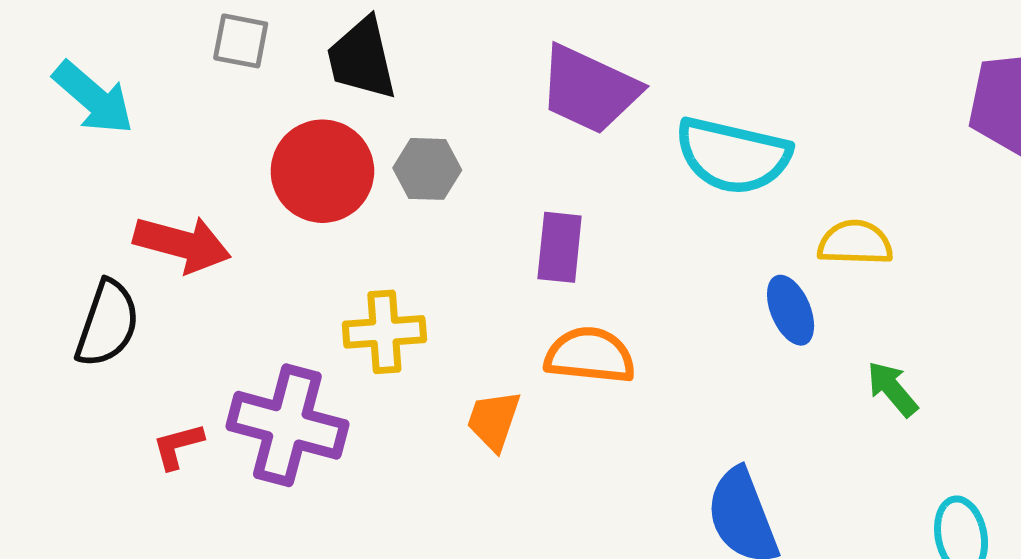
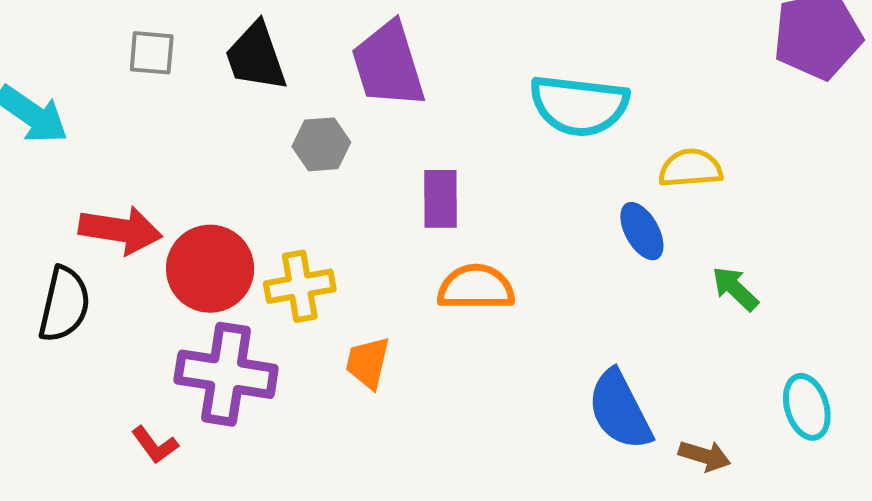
purple trapezoid: (589, 89) -> (388, 65), moved, turned 54
red circle: (322, 171) -> (210, 269), moved
orange trapezoid: (494, 420) -> (368, 363), moved
red L-shape: (178, 446) -> (155, 445), moved, turned -105

